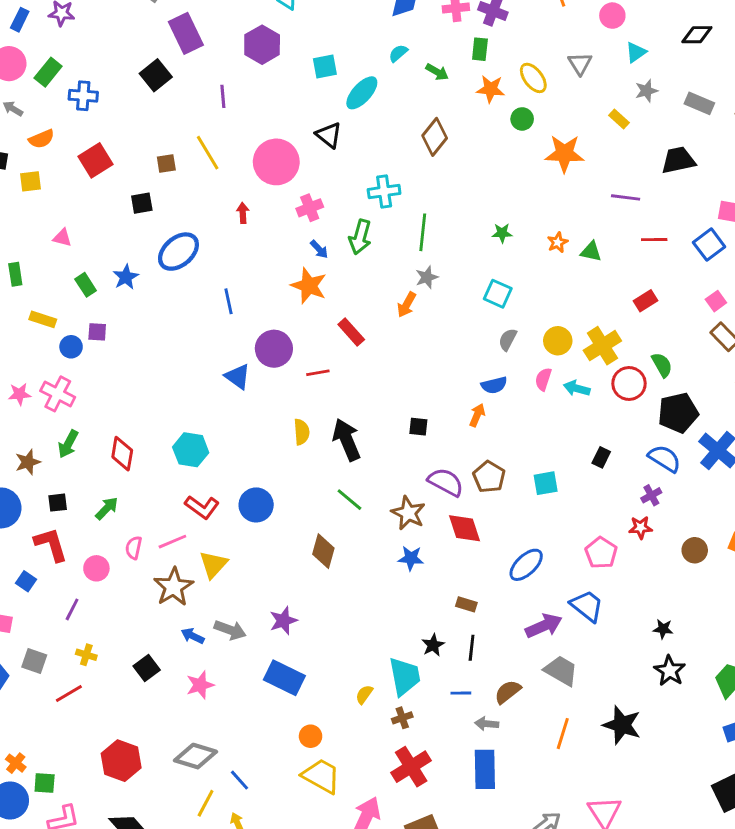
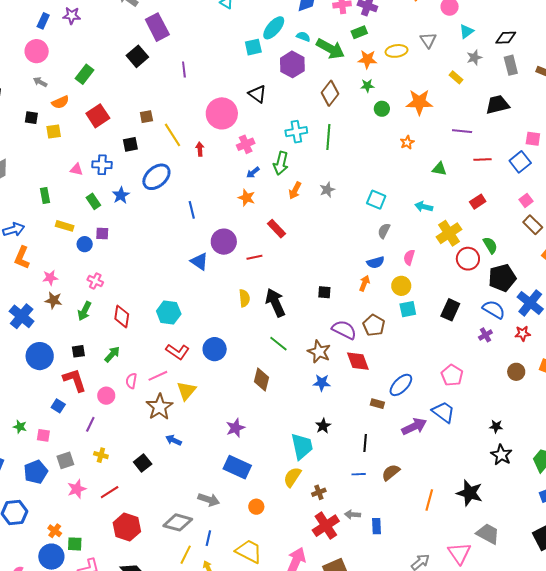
black diamond: (697, 35) -> (506, 38), moved
purple hexagon: (262, 45) -> (292, 64), moved
green rectangle: (480, 49) -> (359, 32), turned 63
cyan semicircle: (398, 53) -> (303, 37), turned 64
green rectangle: (48, 72) -> (85, 74), moved
green arrow: (437, 72) -> (330, 49), size x1.8
yellow ellipse: (533, 78) -> (396, 51), turned -60
cyan ellipse: (362, 93) -> (274, 28), moved
blue cross: (83, 96) -> (102, 165), moved
gray rectangle: (699, 103) -> (511, 65), turned 54
green circle: (522, 119) -> (382, 109), moved
yellow line: (208, 153) -> (172, 135), moved
green line: (423, 232) -> (328, 137), moved
green star: (502, 233) -> (367, 86), moved
orange star: (558, 242) -> (407, 142), moved
blue arrow: (319, 249) -> (253, 173), turned 96
orange star: (309, 286) -> (247, 198), size x0.7
orange arrow: (407, 305) -> (295, 190), moved
yellow circle: (558, 341) -> (401, 286), moved
cyan arrow: (577, 388) -> (424, 207), moved
pink cross: (58, 394) -> (95, 281), moved, size x0.7
black rectangle: (601, 457) -> (450, 310), size x1.5
brown star: (28, 462) -> (54, 300), moved, turned 30
cyan square: (546, 483) -> (408, 309), moved
red star: (641, 527) -> (523, 333), moved
brown rectangle: (466, 604) -> (377, 404), moved
gray arrow: (230, 630) -> (209, 500), moved
black star: (433, 645) -> (323, 426), moved
gray square: (34, 661) -> (65, 460), turned -36
gray trapezoid: (561, 671) -> (488, 534), moved
cyan trapezoid: (405, 676) -> (302, 446), moved
pink star: (200, 685) -> (77, 489), moved
red line: (69, 694) -> (110, 492), moved
yellow semicircle: (364, 694) -> (292, 477), size x1.5
gray arrow: (487, 724) -> (353, 515), moved
blue rectangle: (485, 769) -> (377, 526), size x0.6
yellow trapezoid: (321, 776) -> (249, 551), moved
blue line: (239, 780) -> (208, 538), turned 56

